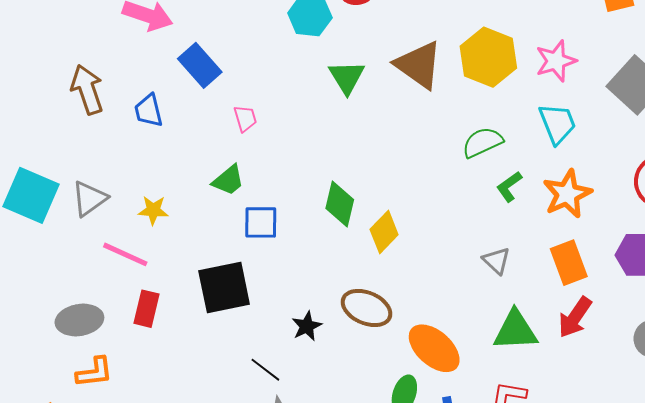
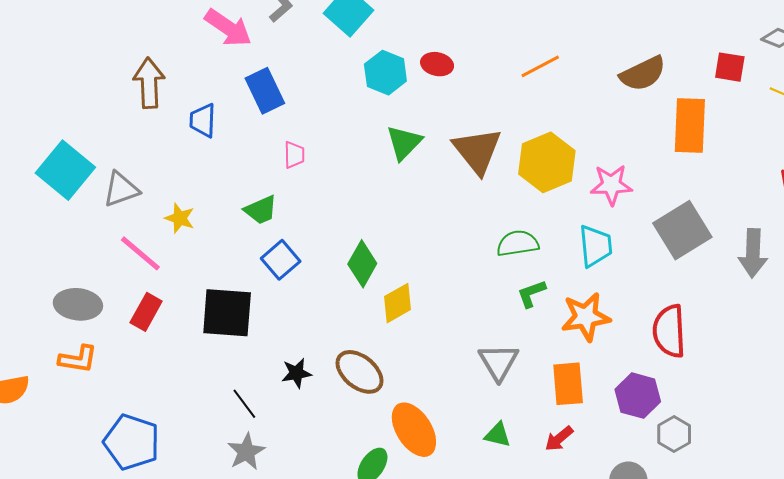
blue square: (261, 222) -> (281, 260), turned 33
gray triangle: (496, 261) -> (498, 362), size x1.4
red arrow: (575, 317) -> (559, 439), size x0.7
green triangle: (515, 330) -> (498, 435), size x0.6

